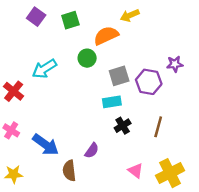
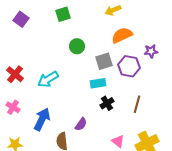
purple square: (36, 17) -> (21, 19), moved
orange semicircle: (106, 36) -> (122, 35), moved
cyan arrow: (44, 69) -> (48, 79), moved
blue arrow: (46, 145) -> (42, 119), turned -100

